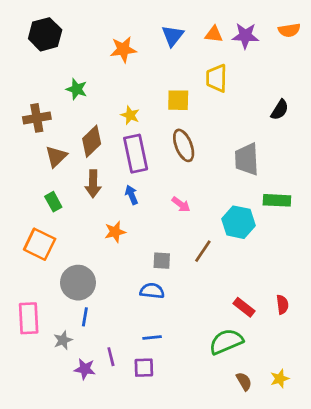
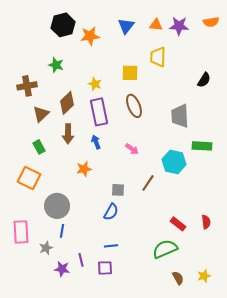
black hexagon: (45, 34) -> (63, 25), moved
blue semicircle: (152, 291) -> (111, 212), turned 114

